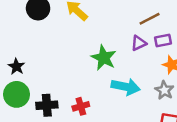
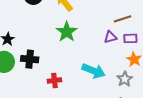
green star: (104, 58) -> (67, 32), moved
black cross: (47, 105) -> (30, 59), moved

